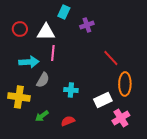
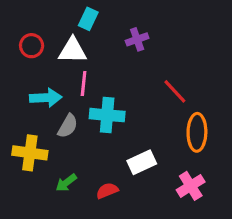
cyan rectangle: (64, 12) -> (88, 19), moved
cyan cross: (71, 90) -> (107, 115), moved, size x1.5
white rectangle: (103, 100) -> (142, 162), moved

